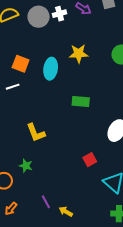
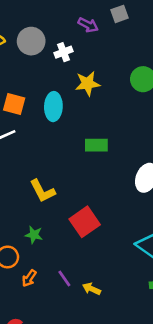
white cross: (60, 14) -> (64, 52), moved
red square: (90, 160) -> (85, 222), moved, size x1.6
orange arrow: (11, 209) -> (29, 278), moved

